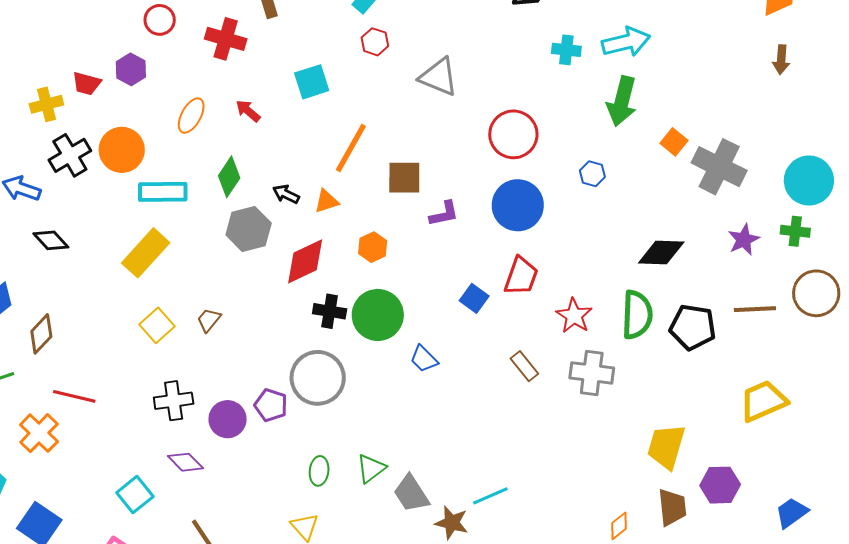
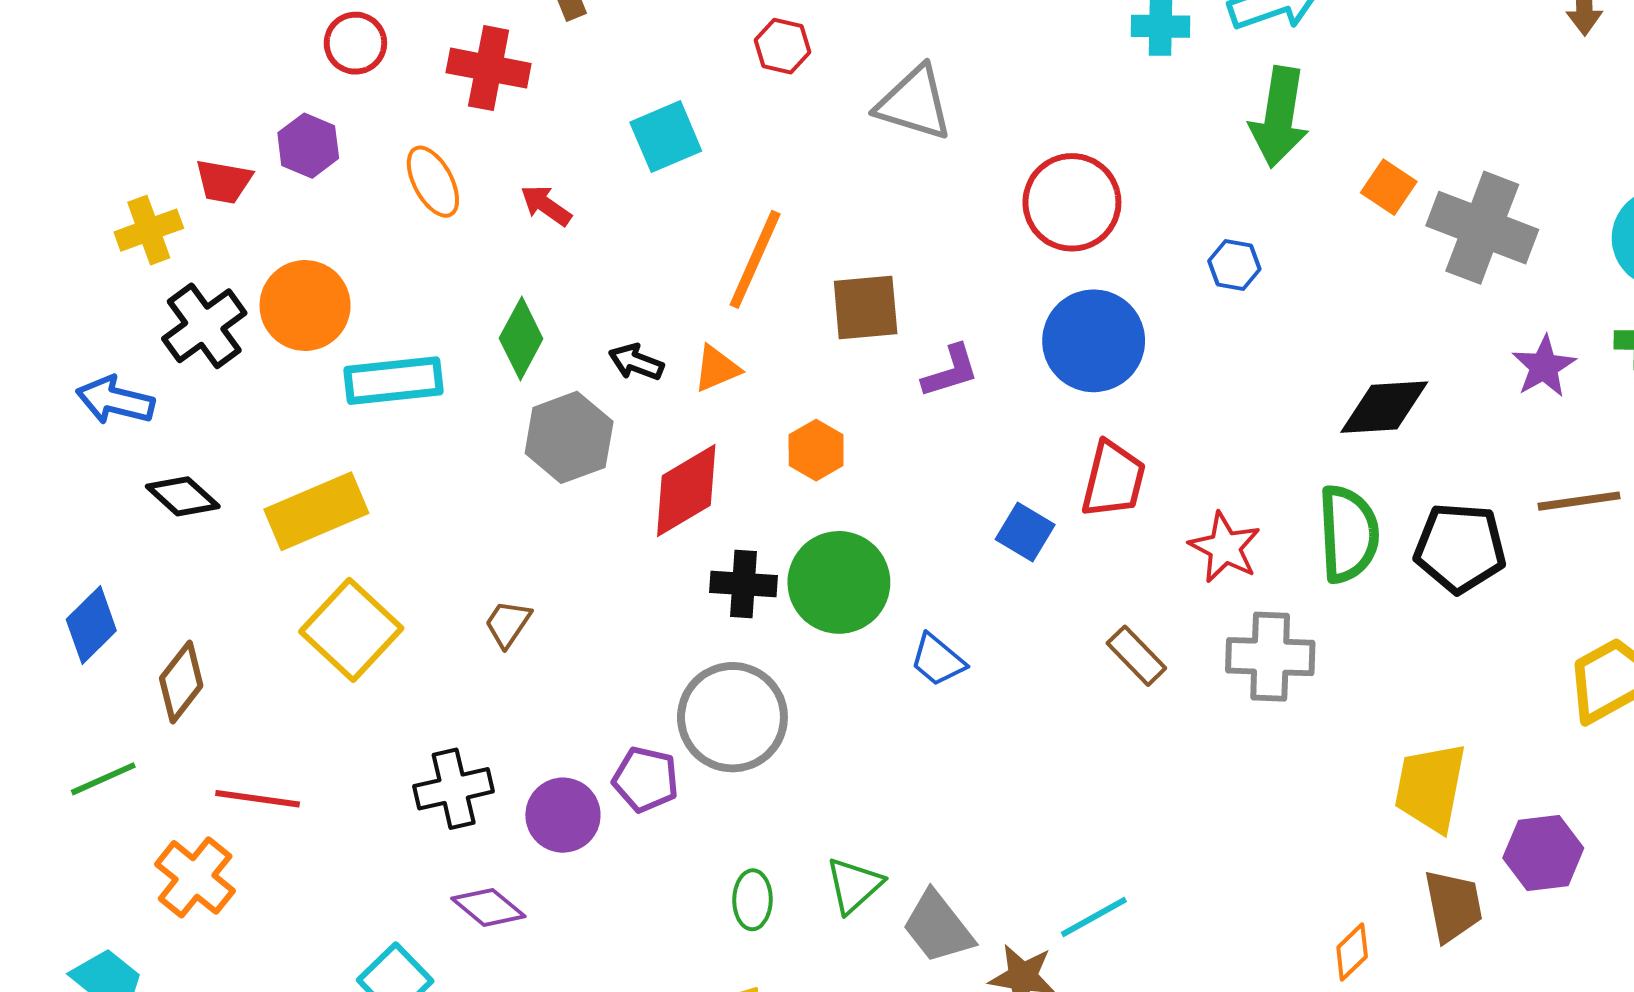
orange ellipse: (191, 116) -> (433, 182), moved, turned -51
yellow rectangle: (146, 253) -> (316, 511), moved, turned 30
yellow square: (157, 325) -> (351, 630), moved, size x1.4

